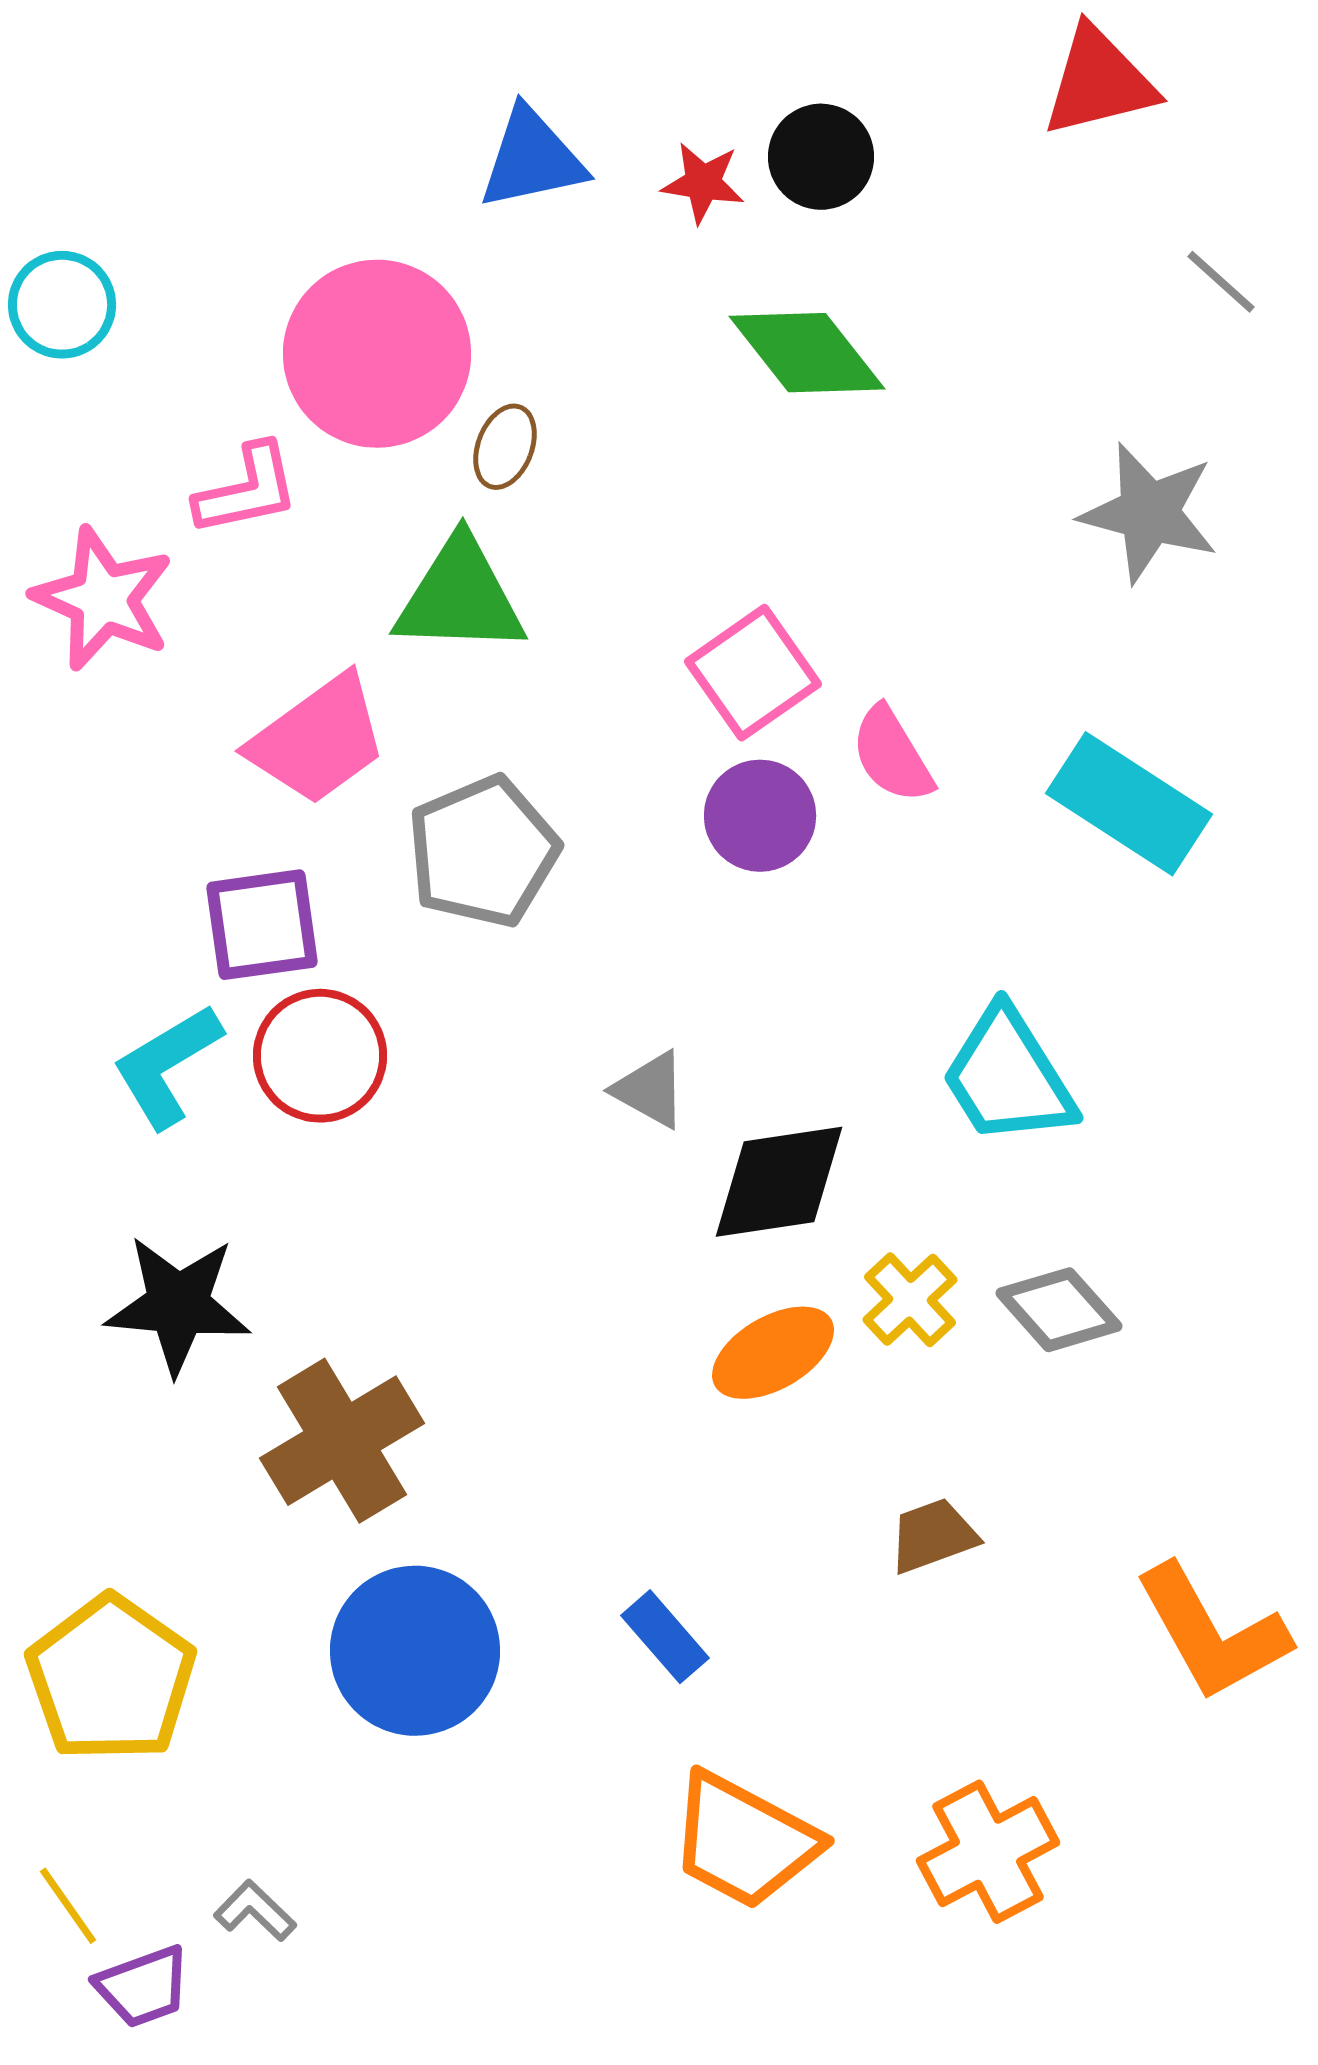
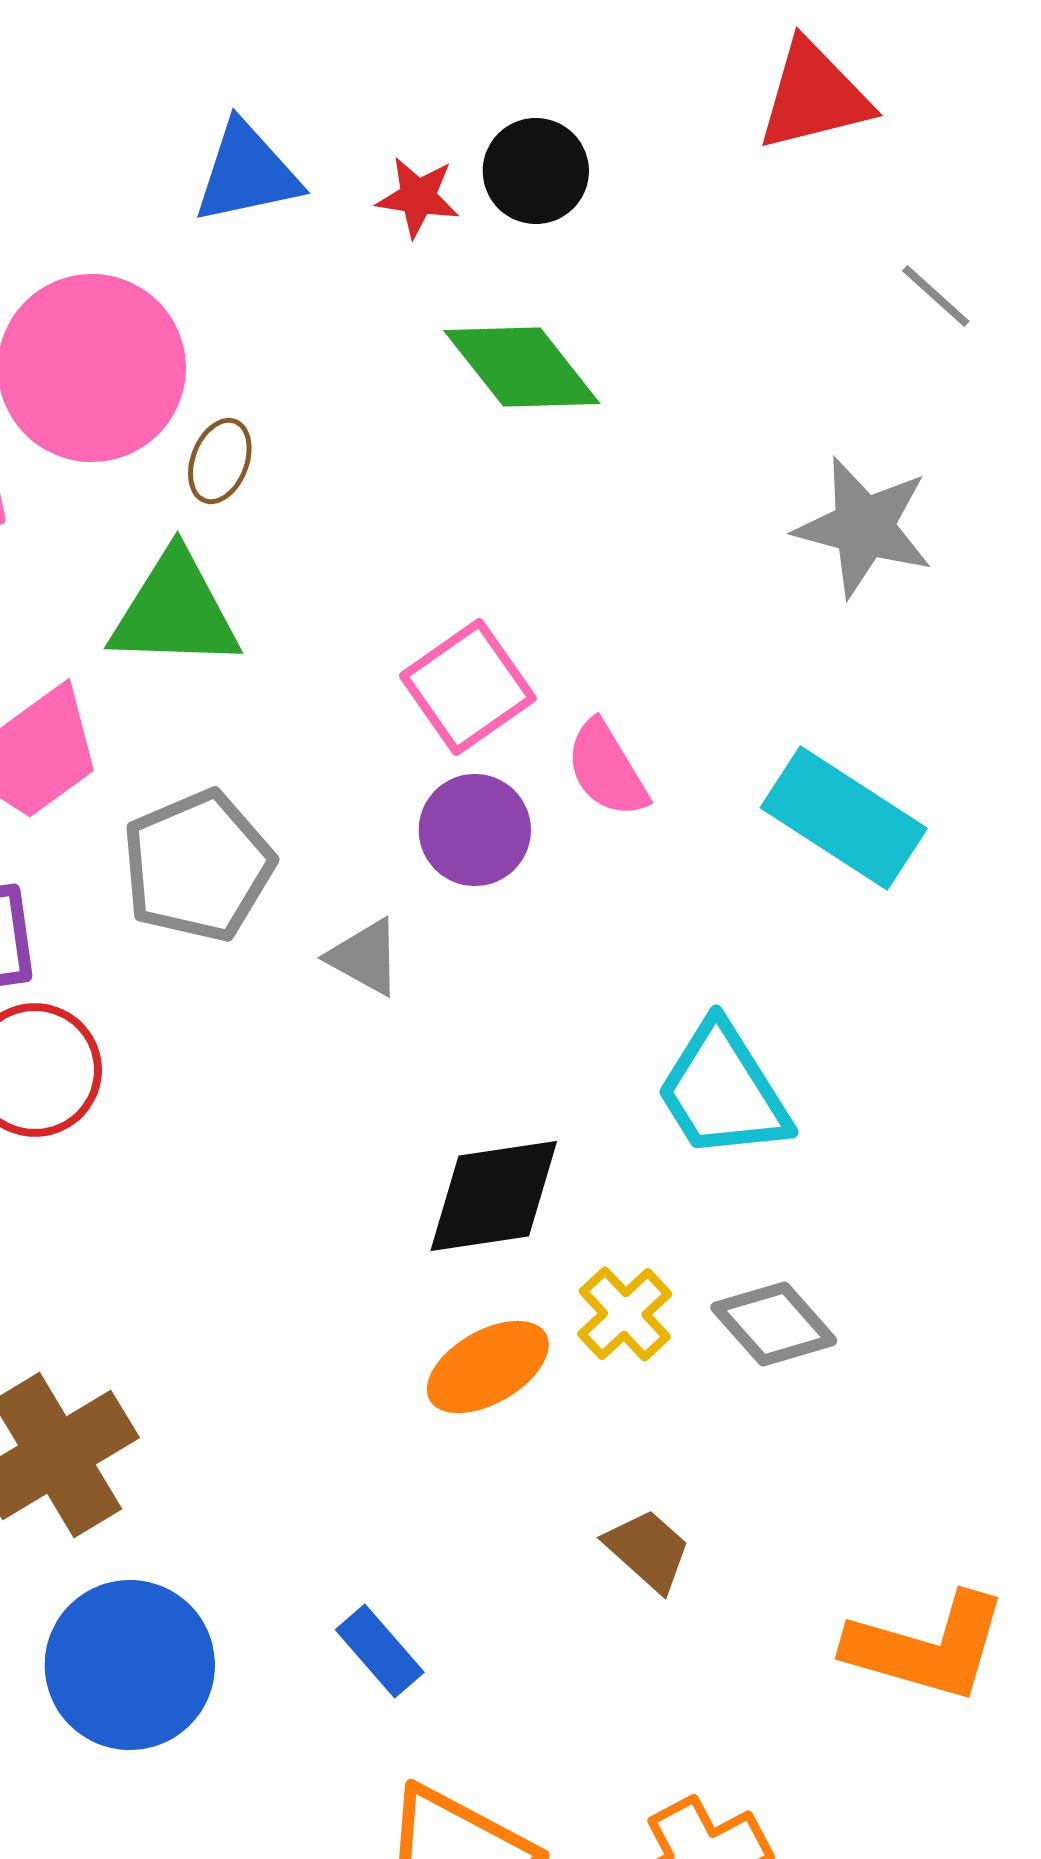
gray triangle: (650, 1090) -> (365, 957), moved
brown trapezoid: (933, 1536) -> (648, 1550), turned 62
orange L-shape: (1212, 1633) -> (927, 1647), turned -45

